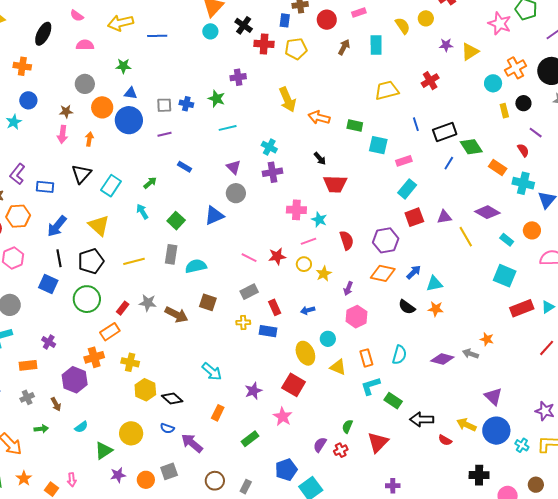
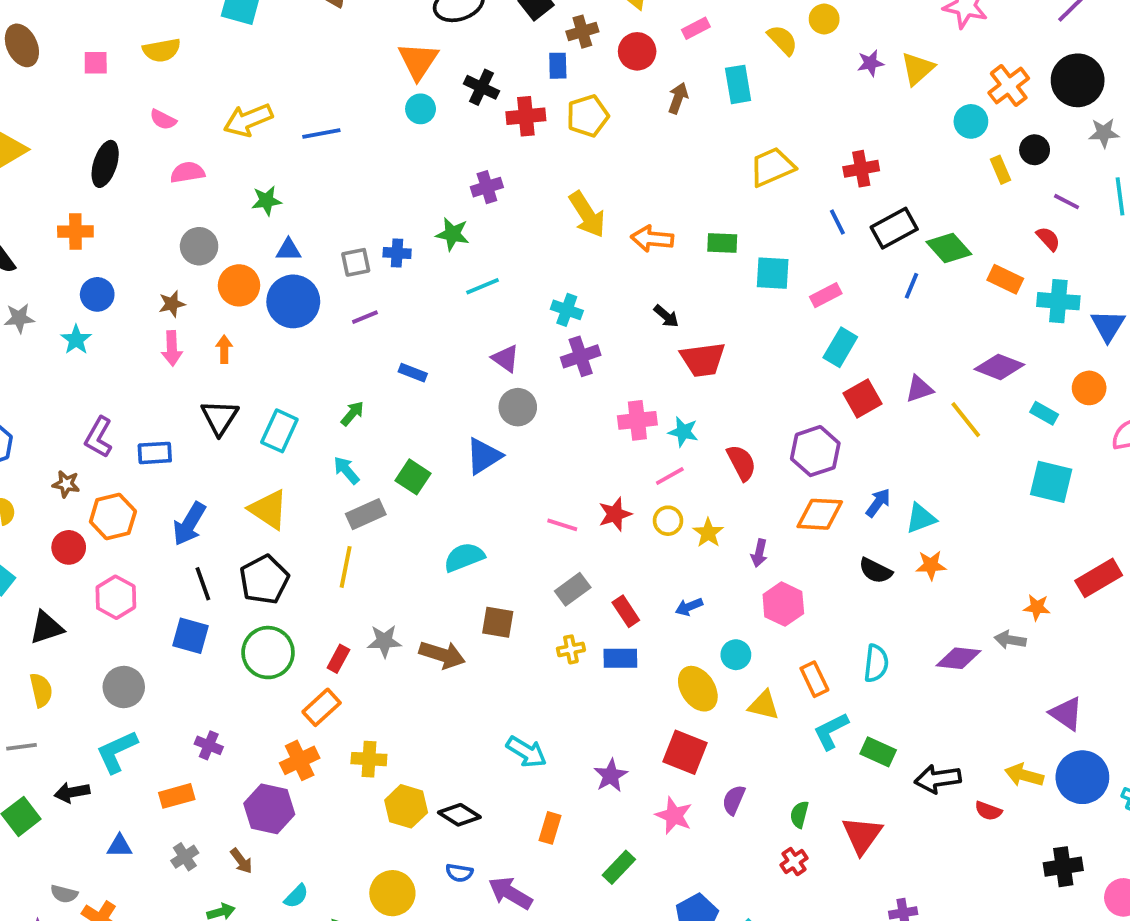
red cross: (430, 81) -> (861, 169), moved, turned 30
gray rectangle: (171, 254) -> (366, 514), moved, turned 66
yellow line: (134, 261) -> (346, 567), turned -55
red rectangle: (522, 308) -> (1099, 578), moved
purple semicircle: (320, 445) -> (734, 800), moved

